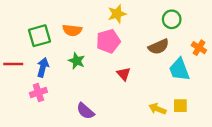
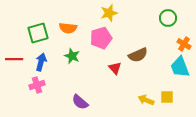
green circle: (172, 19) -> (168, 18), moved
brown semicircle: (159, 47) -> (138, 55), moved
cyan trapezoid: (179, 70) -> (180, 67), moved

